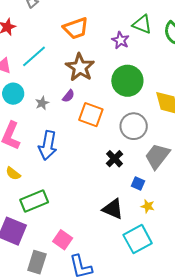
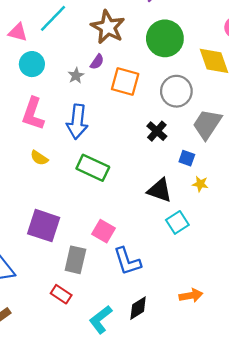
gray star: (42, 103) -> (76, 76), moved
green rectangle: (34, 201) -> (93, 168), moved, turned 52
cyan square: (138, 239) -> (177, 222), moved, size x0.7

